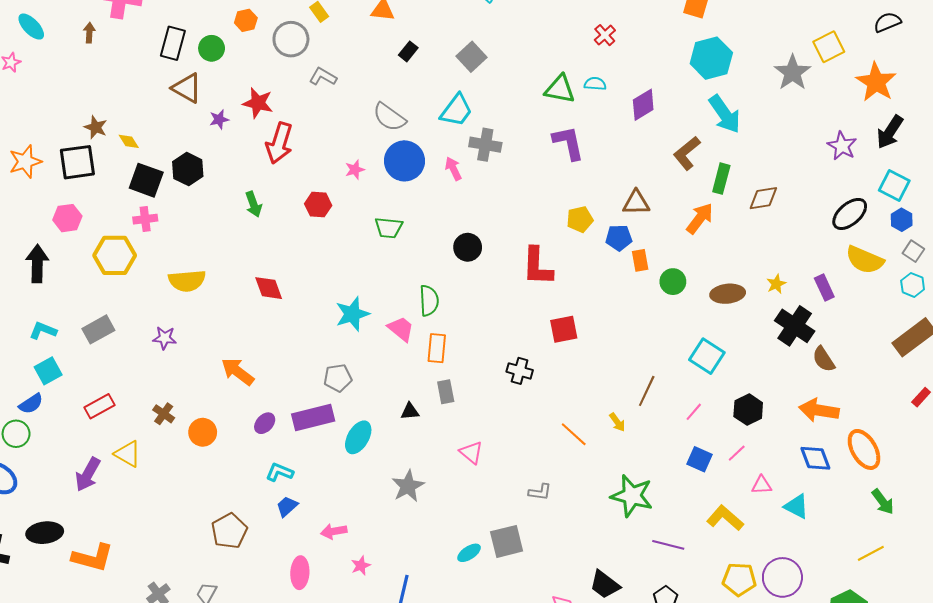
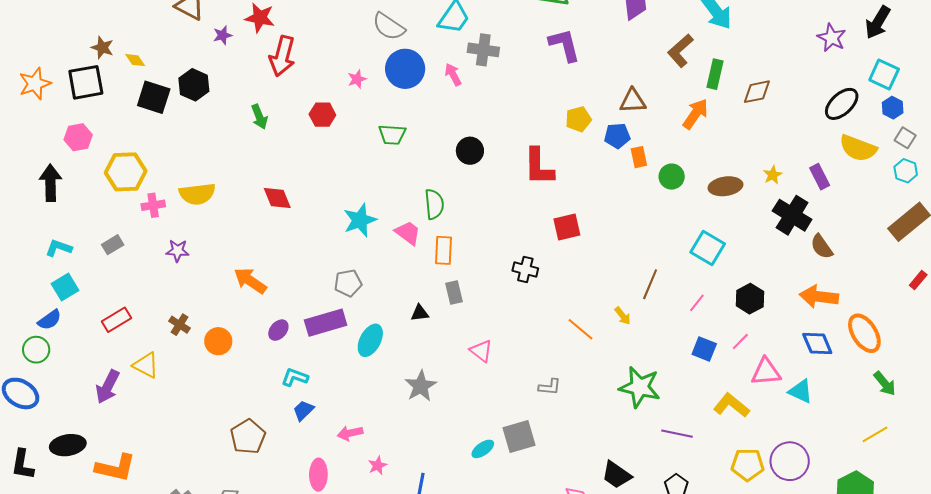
pink cross: (145, 219) -> (153, 205), moved
gray rectangle: (98, 329) -> (113, 245), size x0.7
pink triangle: (762, 485) -> (766, 372), size x1.5

